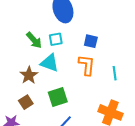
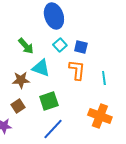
cyan square: (56, 39) -> (60, 45), moved, turned -32
brown star: (29, 75) -> (21, 80), turned 30

